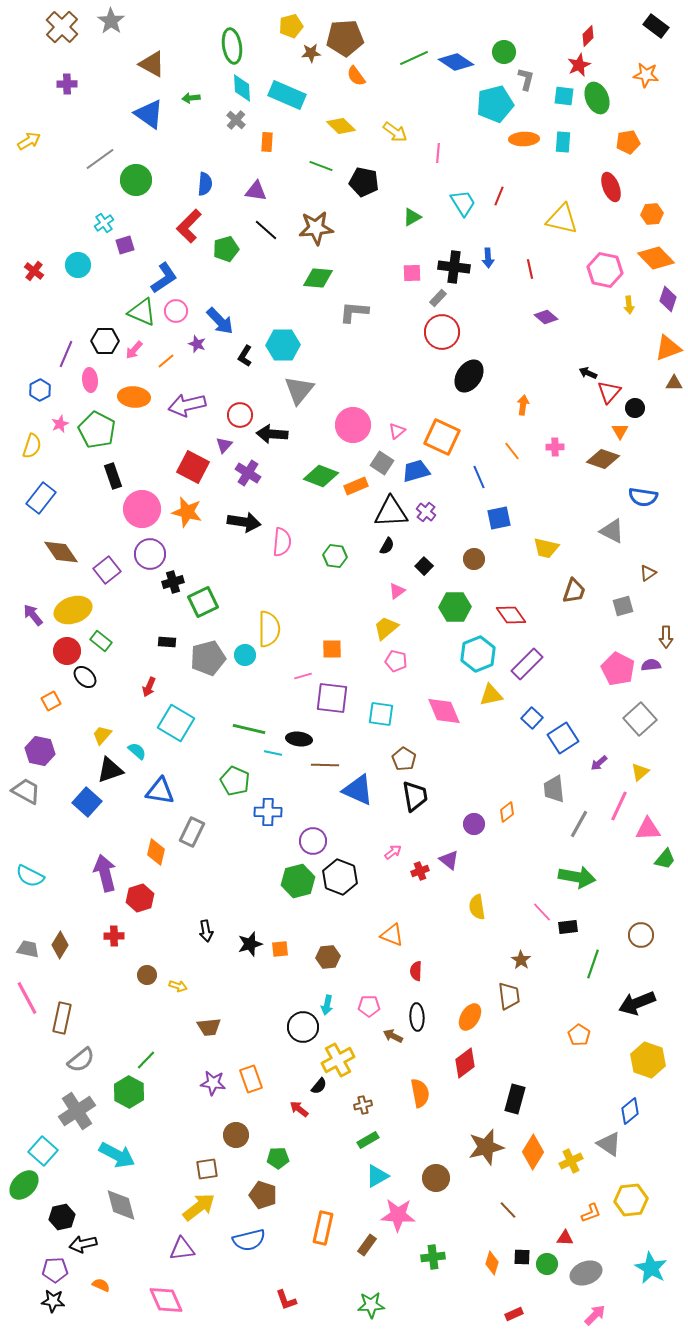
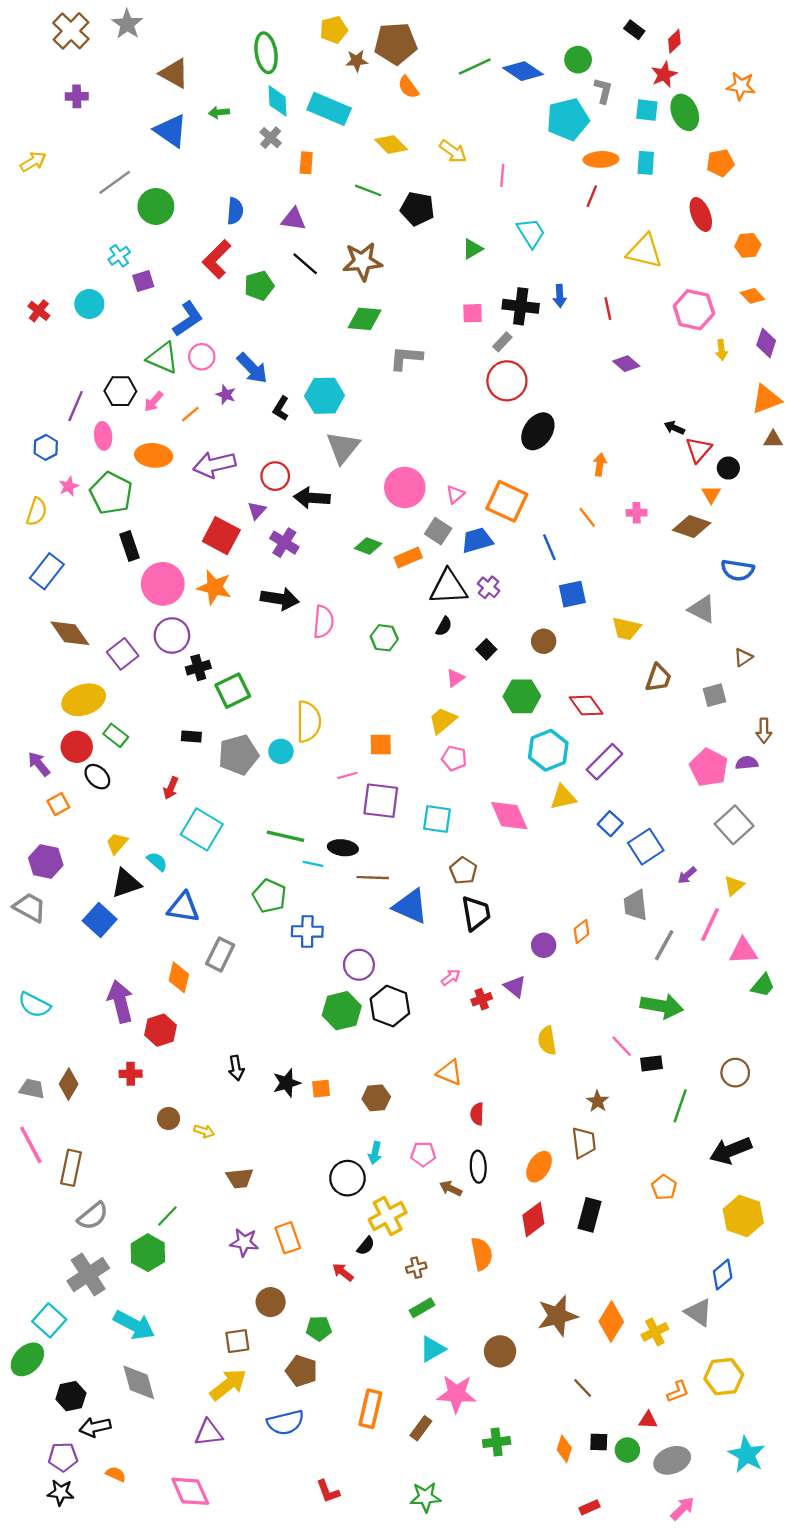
black rectangle: (656, 26) -> (634, 30), moved, size x0.7
red line: (499, 196) -> (592, 196), moved
orange diamond: (656, 258) -> (752, 296), size x0.6
green diamond: (321, 476) -> (368, 546), size x0.7
purple arrow: (33, 615) -> (39, 764), moved
black rectangle: (515, 1099) -> (590, 1215), moved

